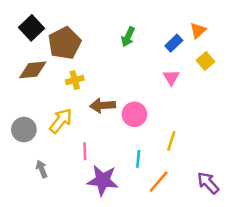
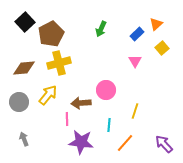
brown diamond: (33, 70) -> (24, 68), moved
yellow cross: (75, 80) -> (59, 63), size x1.6
brown arrow: (103, 105) -> (81, 103), moved
gray arrow: (42, 169) -> (24, 139), moved

